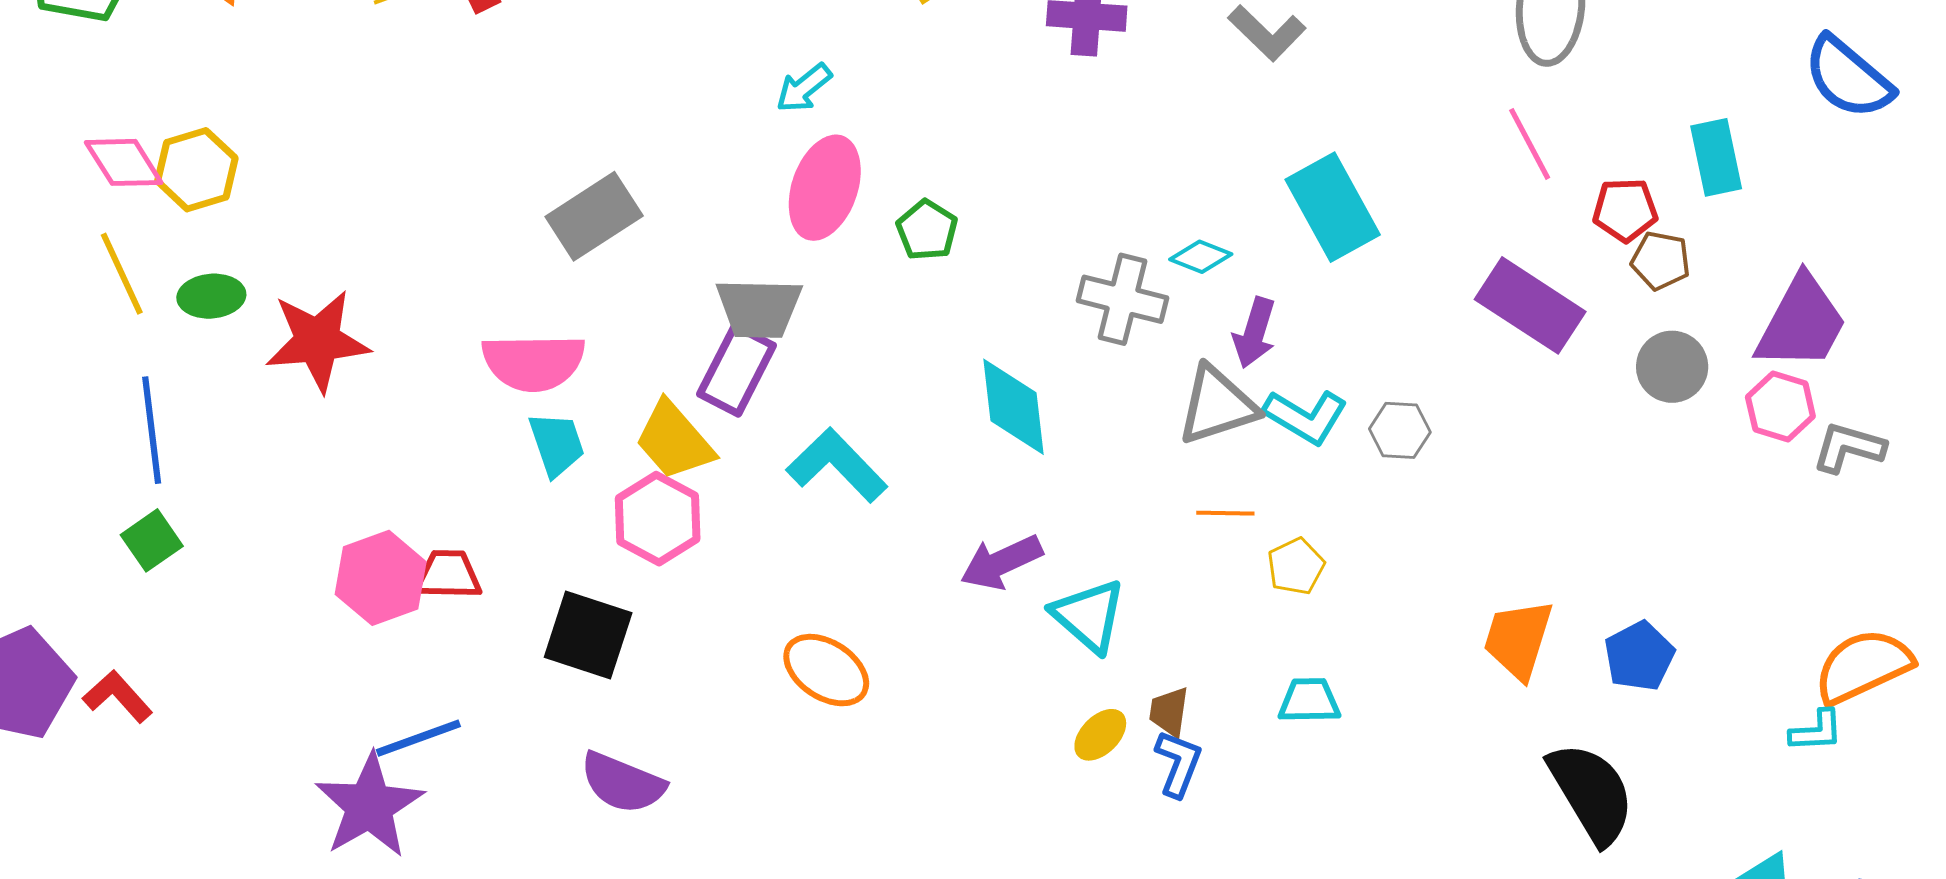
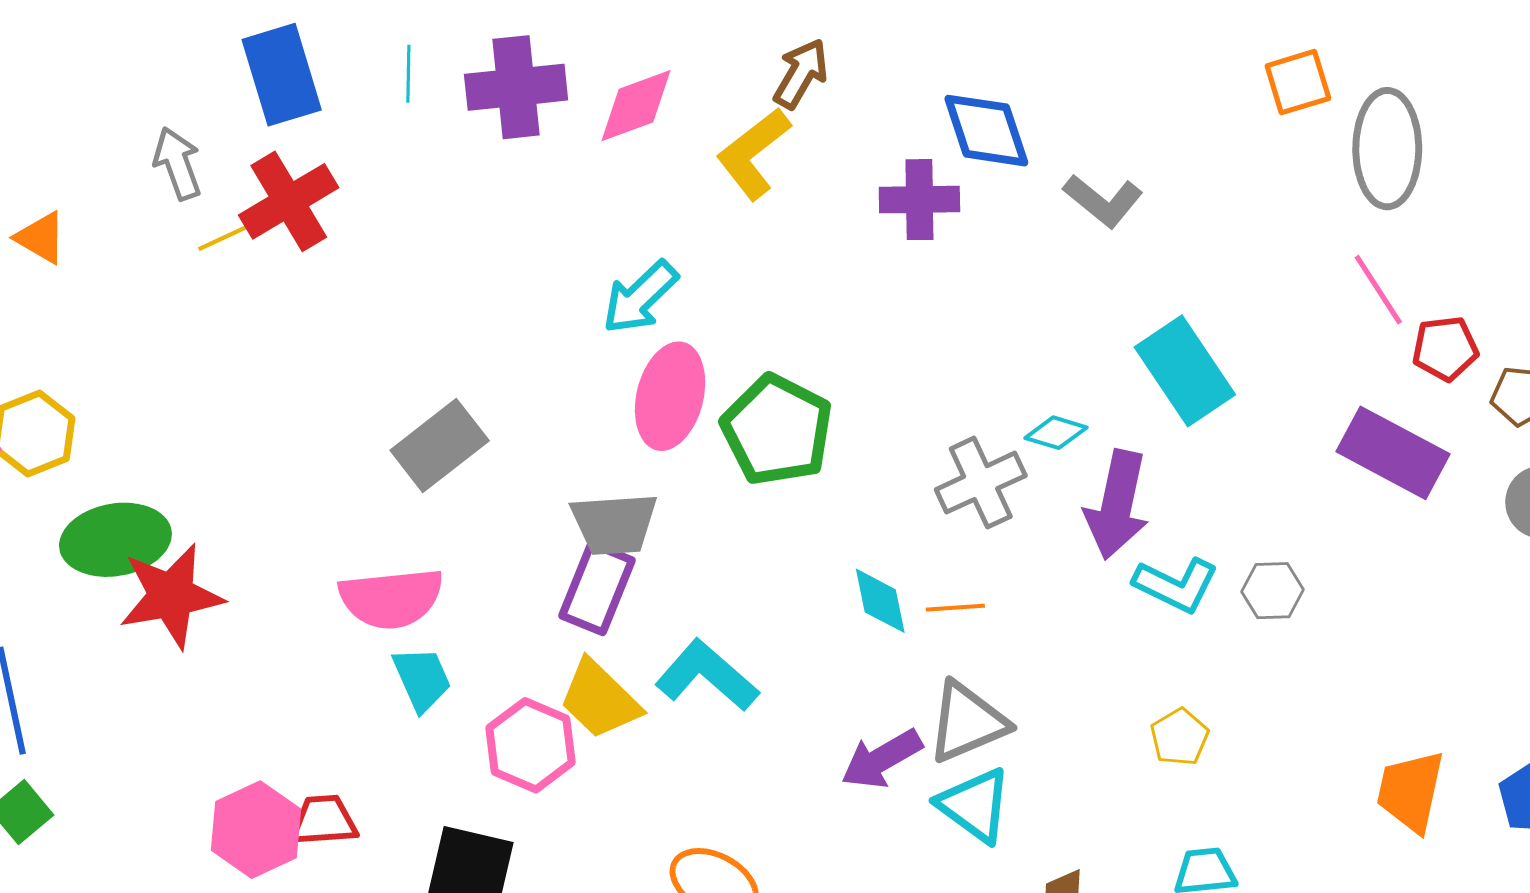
cyan arrow: (804, 88) -> (640, 297), size x1.4
red pentagon: (1625, 210) -> (1445, 349), moved
green pentagon: (927, 230) -> (777, 430), size x1.8
green ellipse: (211, 296) -> (115, 540), moved, size x1.6
gray cross: (1122, 299) -> (981, 483), turned -34
purple arrow: (1254, 333) -> (1117, 505), size x1.5
gray triangle: (1217, 405) -> (967, 722), moved
cyan diamond: (1014, 407) -> (880, 601), size x0.7
yellow trapezoid: (674, 441) -> (600, 700), moved
orange line: (1225, 513) -> (955, 608), moved

